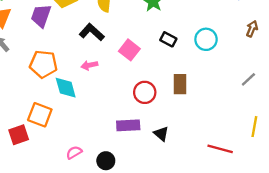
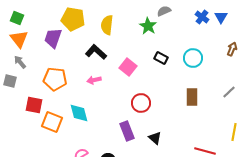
brown rectangle: (180, 84) -> (192, 97), moved
cyan diamond: (66, 88) -> (79, 113), moved
purple rectangle: (128, 125) -> (127, 131), turned 72
red square: (19, 135) -> (34, 105), moved, turned 30

